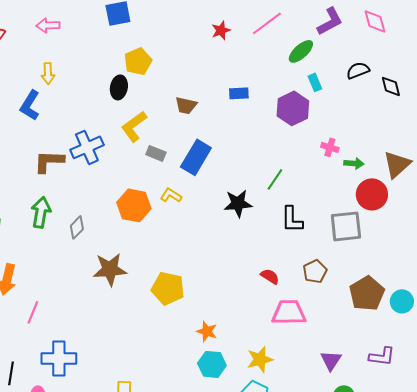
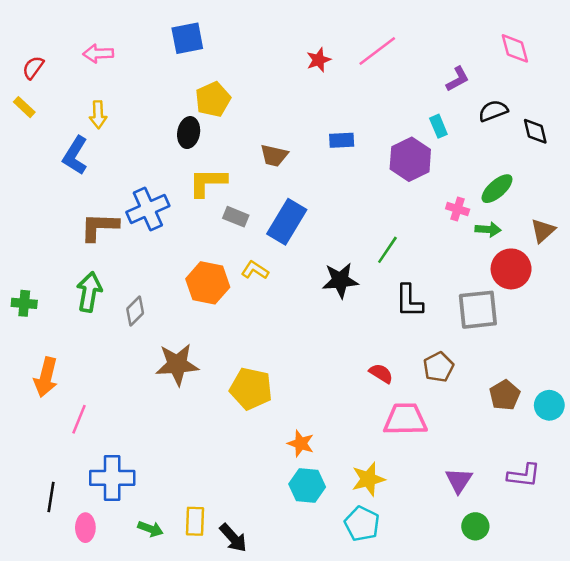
purple L-shape: (330, 21) -> (458, 79), moved, size x0.7
green ellipse: (301, 51) -> (497, 189), moved
yellow L-shape: (134, 126) -> (208, 182), turned 36
brown triangle: (397, 164) -> (543, 231), size x0.7
brown pentagon: (367, 293) -> (505, 395), size x0.7

